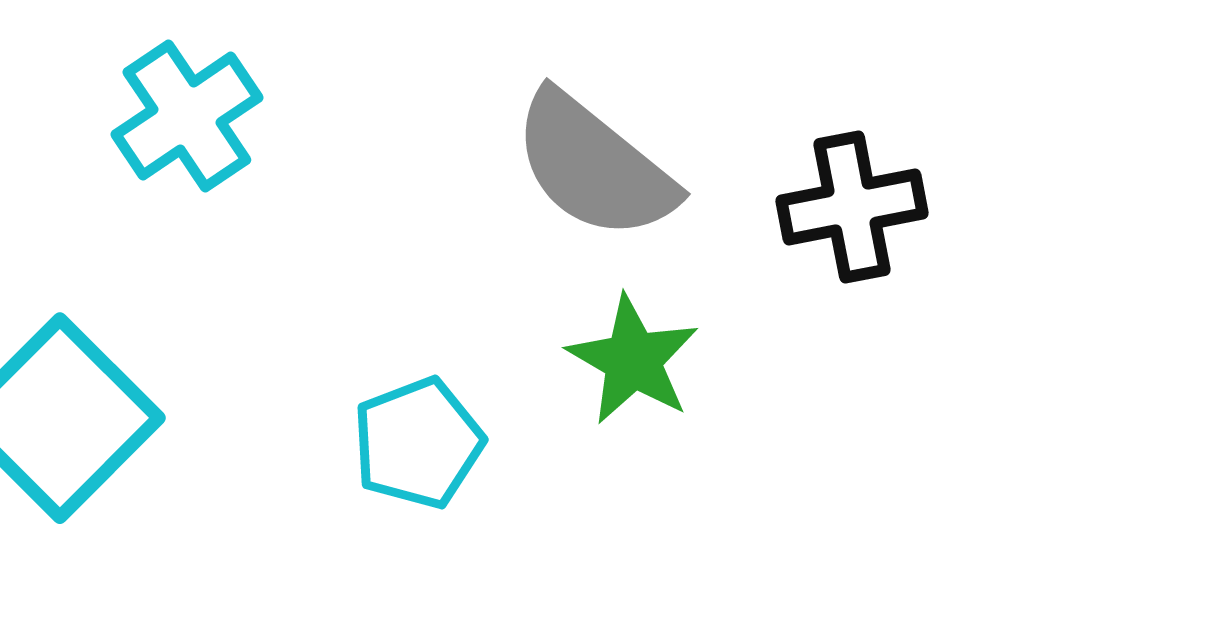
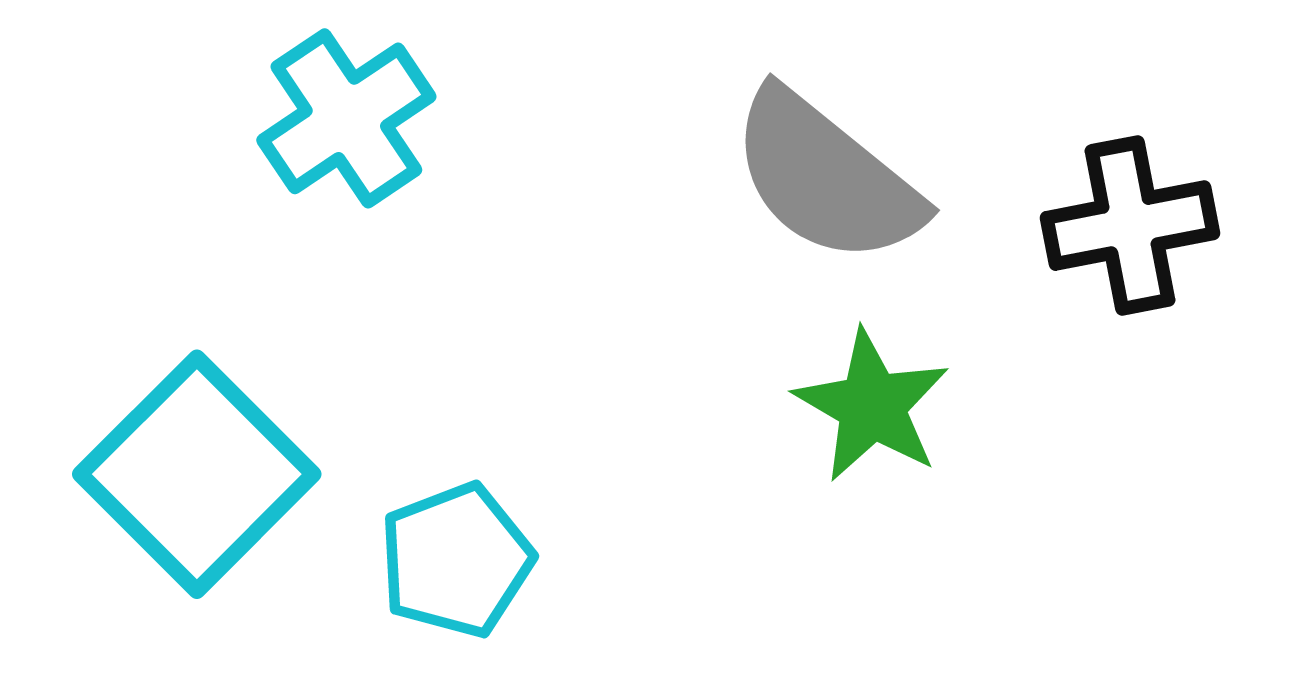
cyan pentagon: (418, 443) -> (456, 560), moved

